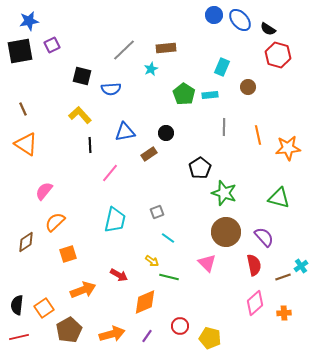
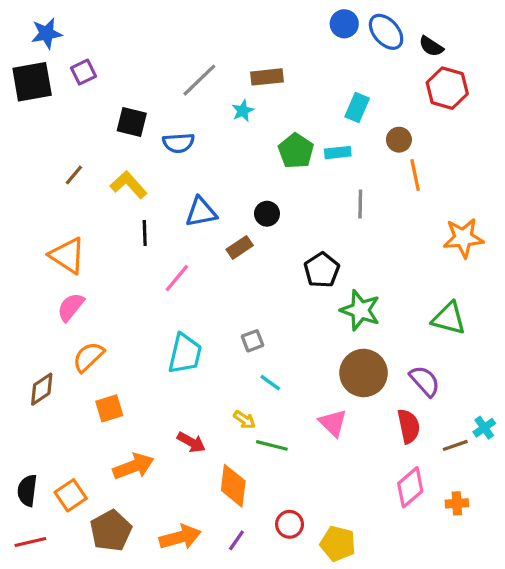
brown line: (23, 109) -> (74, 175), moved, turned 64
orange line: (258, 135) -> (415, 175), moved
orange triangle: (26, 144) -> (67, 256), moved
orange diamond: (145, 302) -> (233, 486), turned -60

